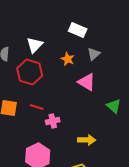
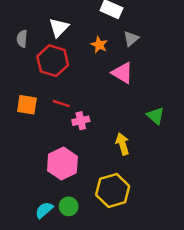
green triangle: (114, 106) -> (156, 116), moved
yellow arrow: (87, 140) -> (122, 144), turned -108

